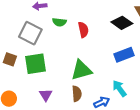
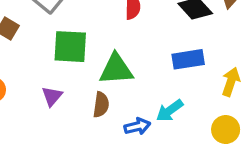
green square: (36, 64) -> (70, 47), moved
cyan arrow: (119, 88) -> (170, 111), turned -102

